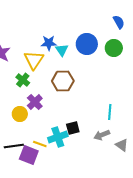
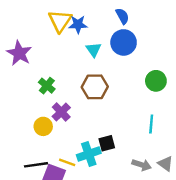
blue semicircle: (119, 22) -> (122, 16), moved
blue star: (49, 43) -> (78, 24), moved
green circle: (114, 48) -> (156, 81), moved
yellow triangle: (34, 60) -> (60, 21), moved
gray arrow: (102, 135) -> (142, 165), moved, turned -140

